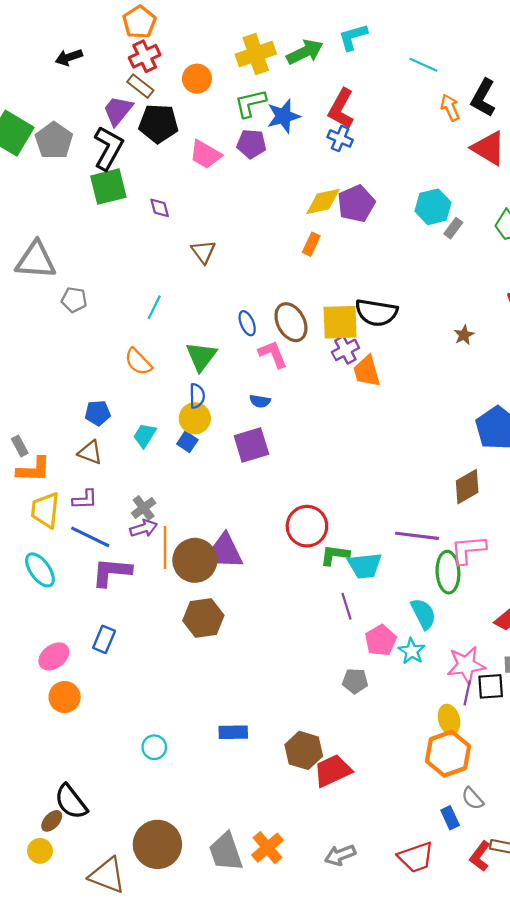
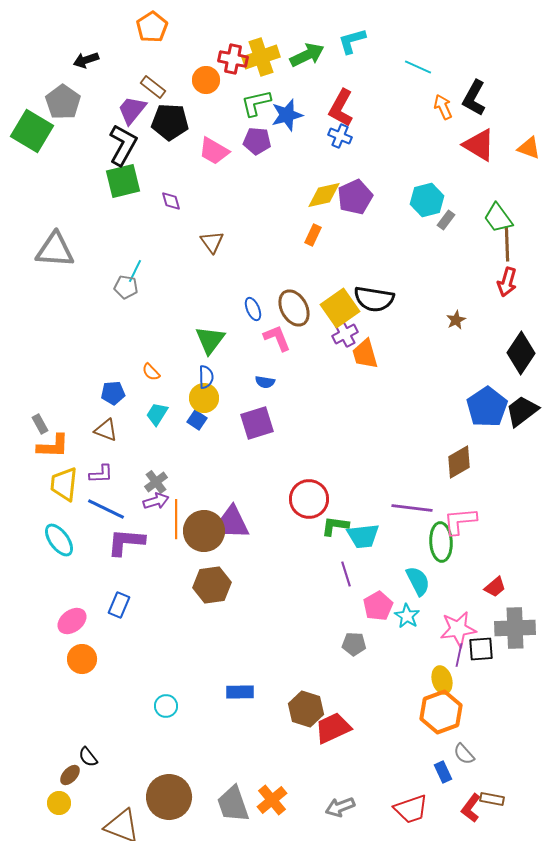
red cross: (145, 56) -> (233, 59), moved, turned 36
gray pentagon: (54, 141) -> (63, 102), moved
gray pentagon: (74, 300) -> (126, 287), moved
cyan line: (154, 307) -> (135, 271), moved
yellow square: (340, 322) -> (340, 308), turned -33
orange semicircle: (138, 362) -> (151, 372), moved, size x0.7
black semicircle: (71, 802) -> (88, 757), size x0.6

